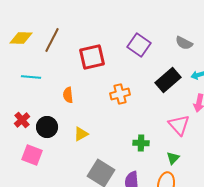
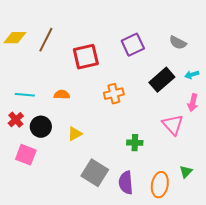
purple square: (139, 45) -> (133, 45), turned 30
cyan line: (31, 77) -> (25, 95), moved
orange semicircle: (68, 95) -> (62, 95), turned 98
green triangle: (173, 158) -> (186, 172), moved

